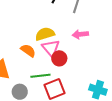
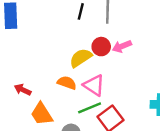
pink triangle: (51, 48) -> (94, 85), moved
red circle: (59, 58) -> (101, 47), moved

